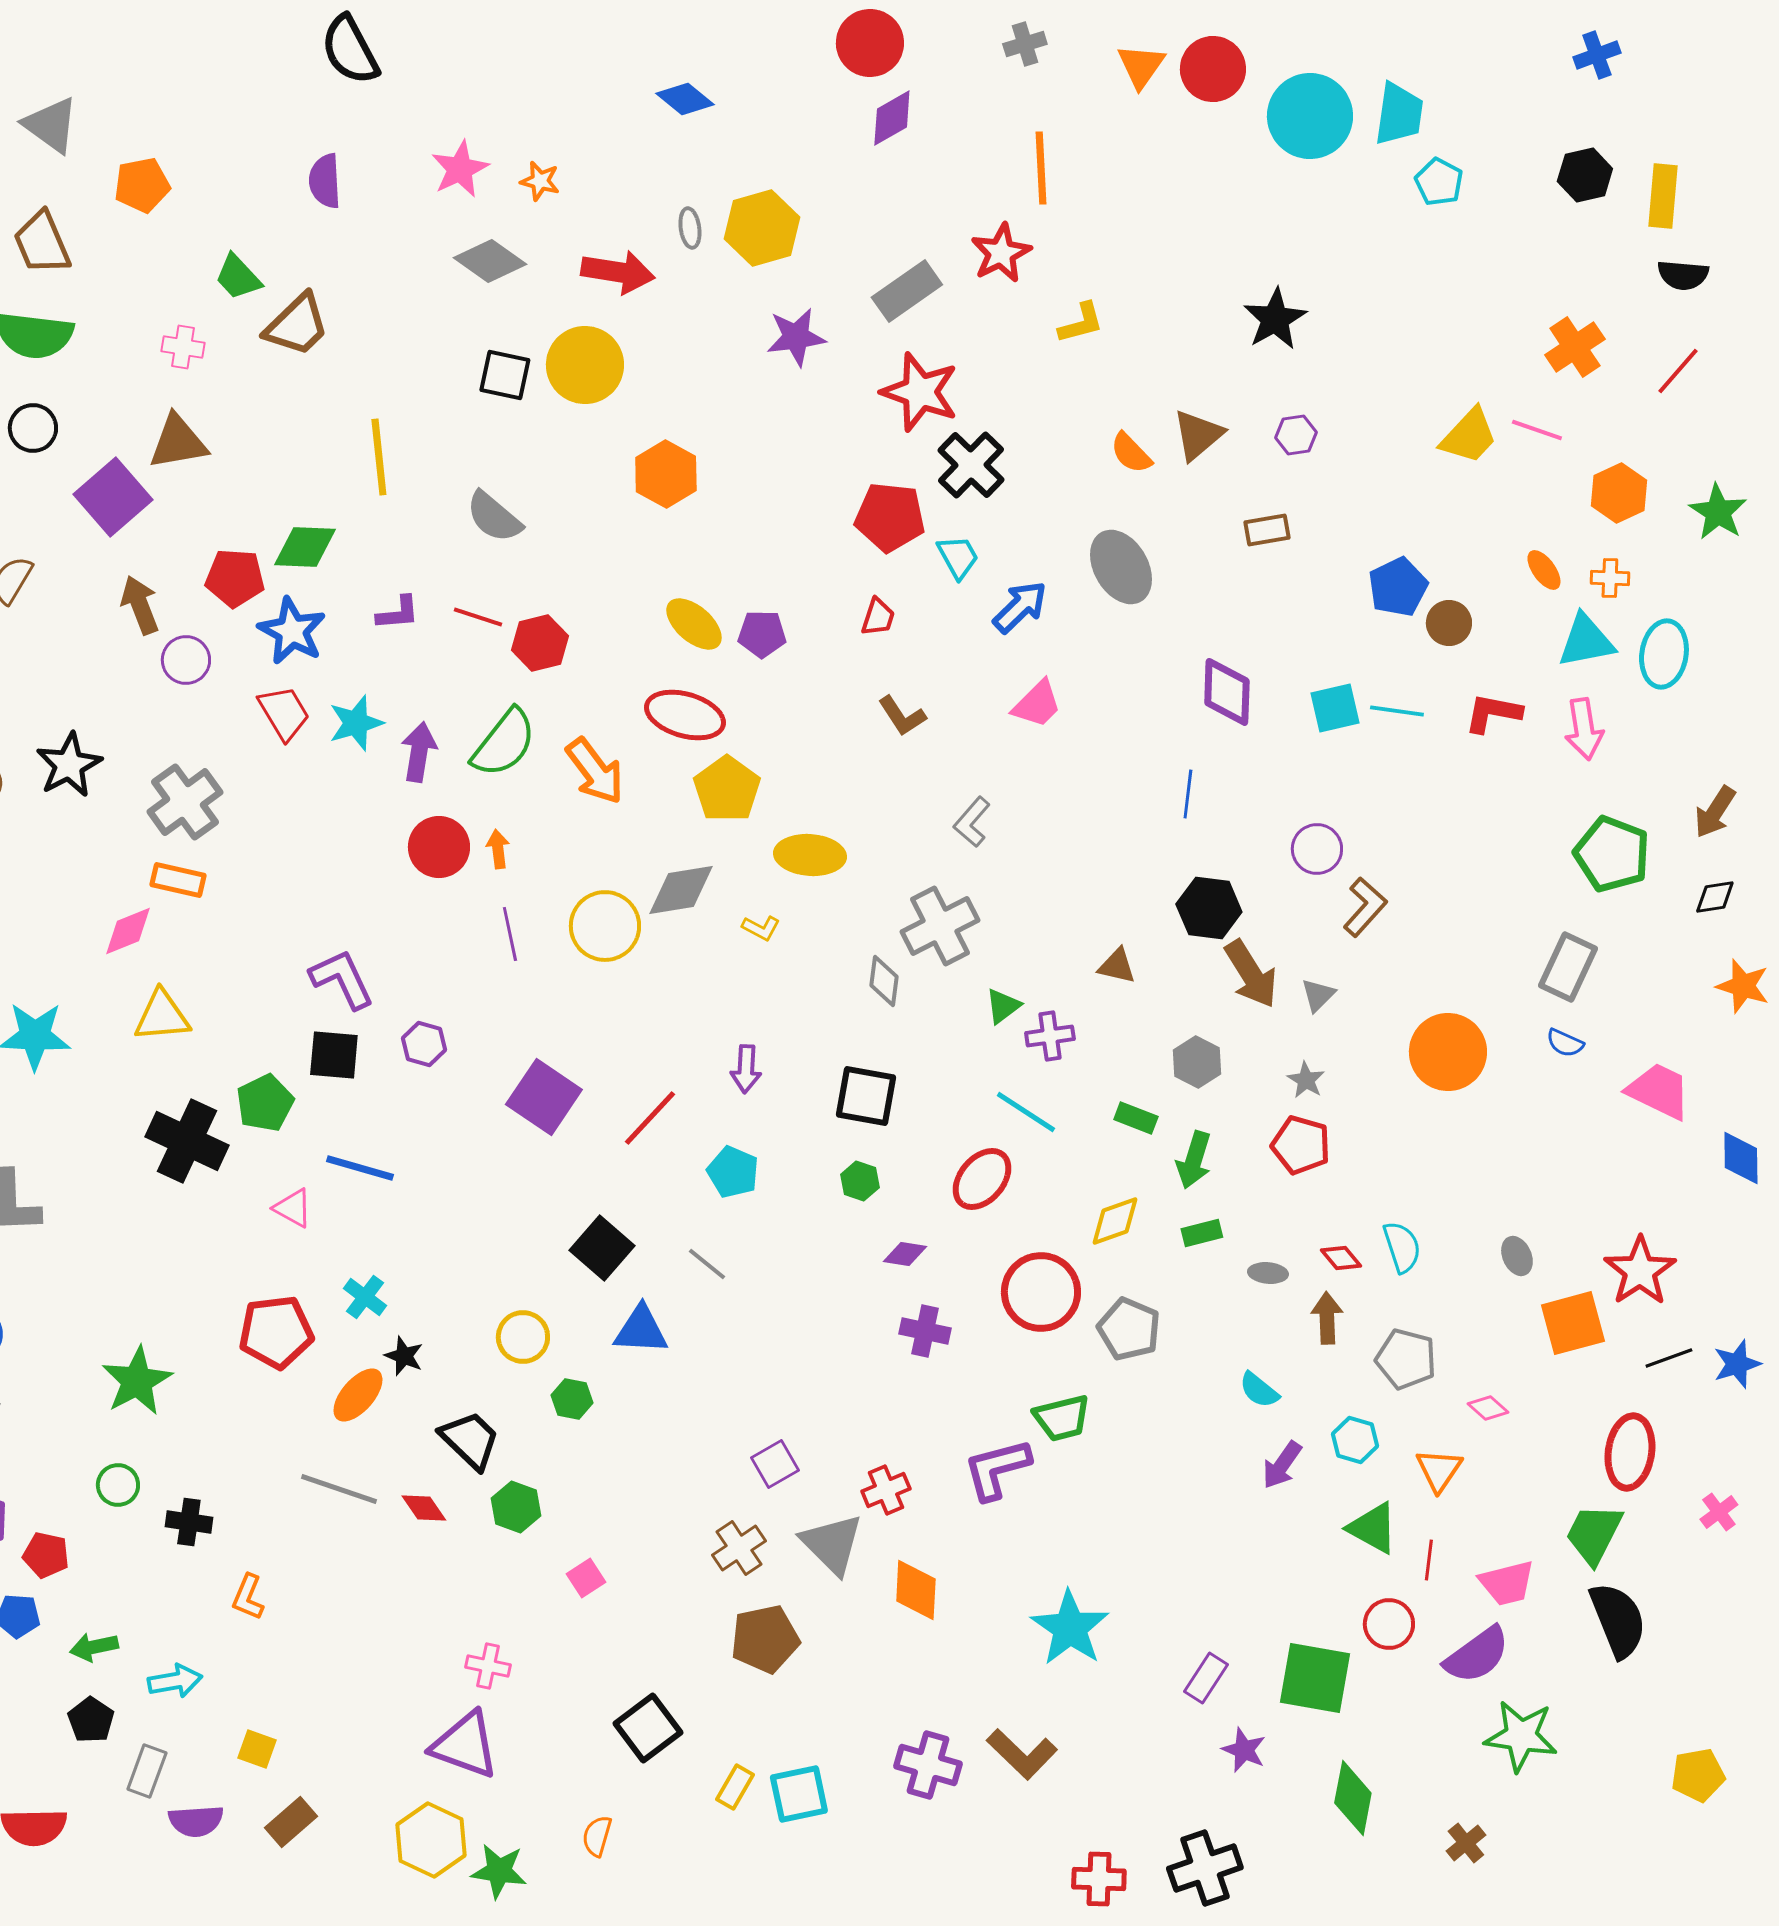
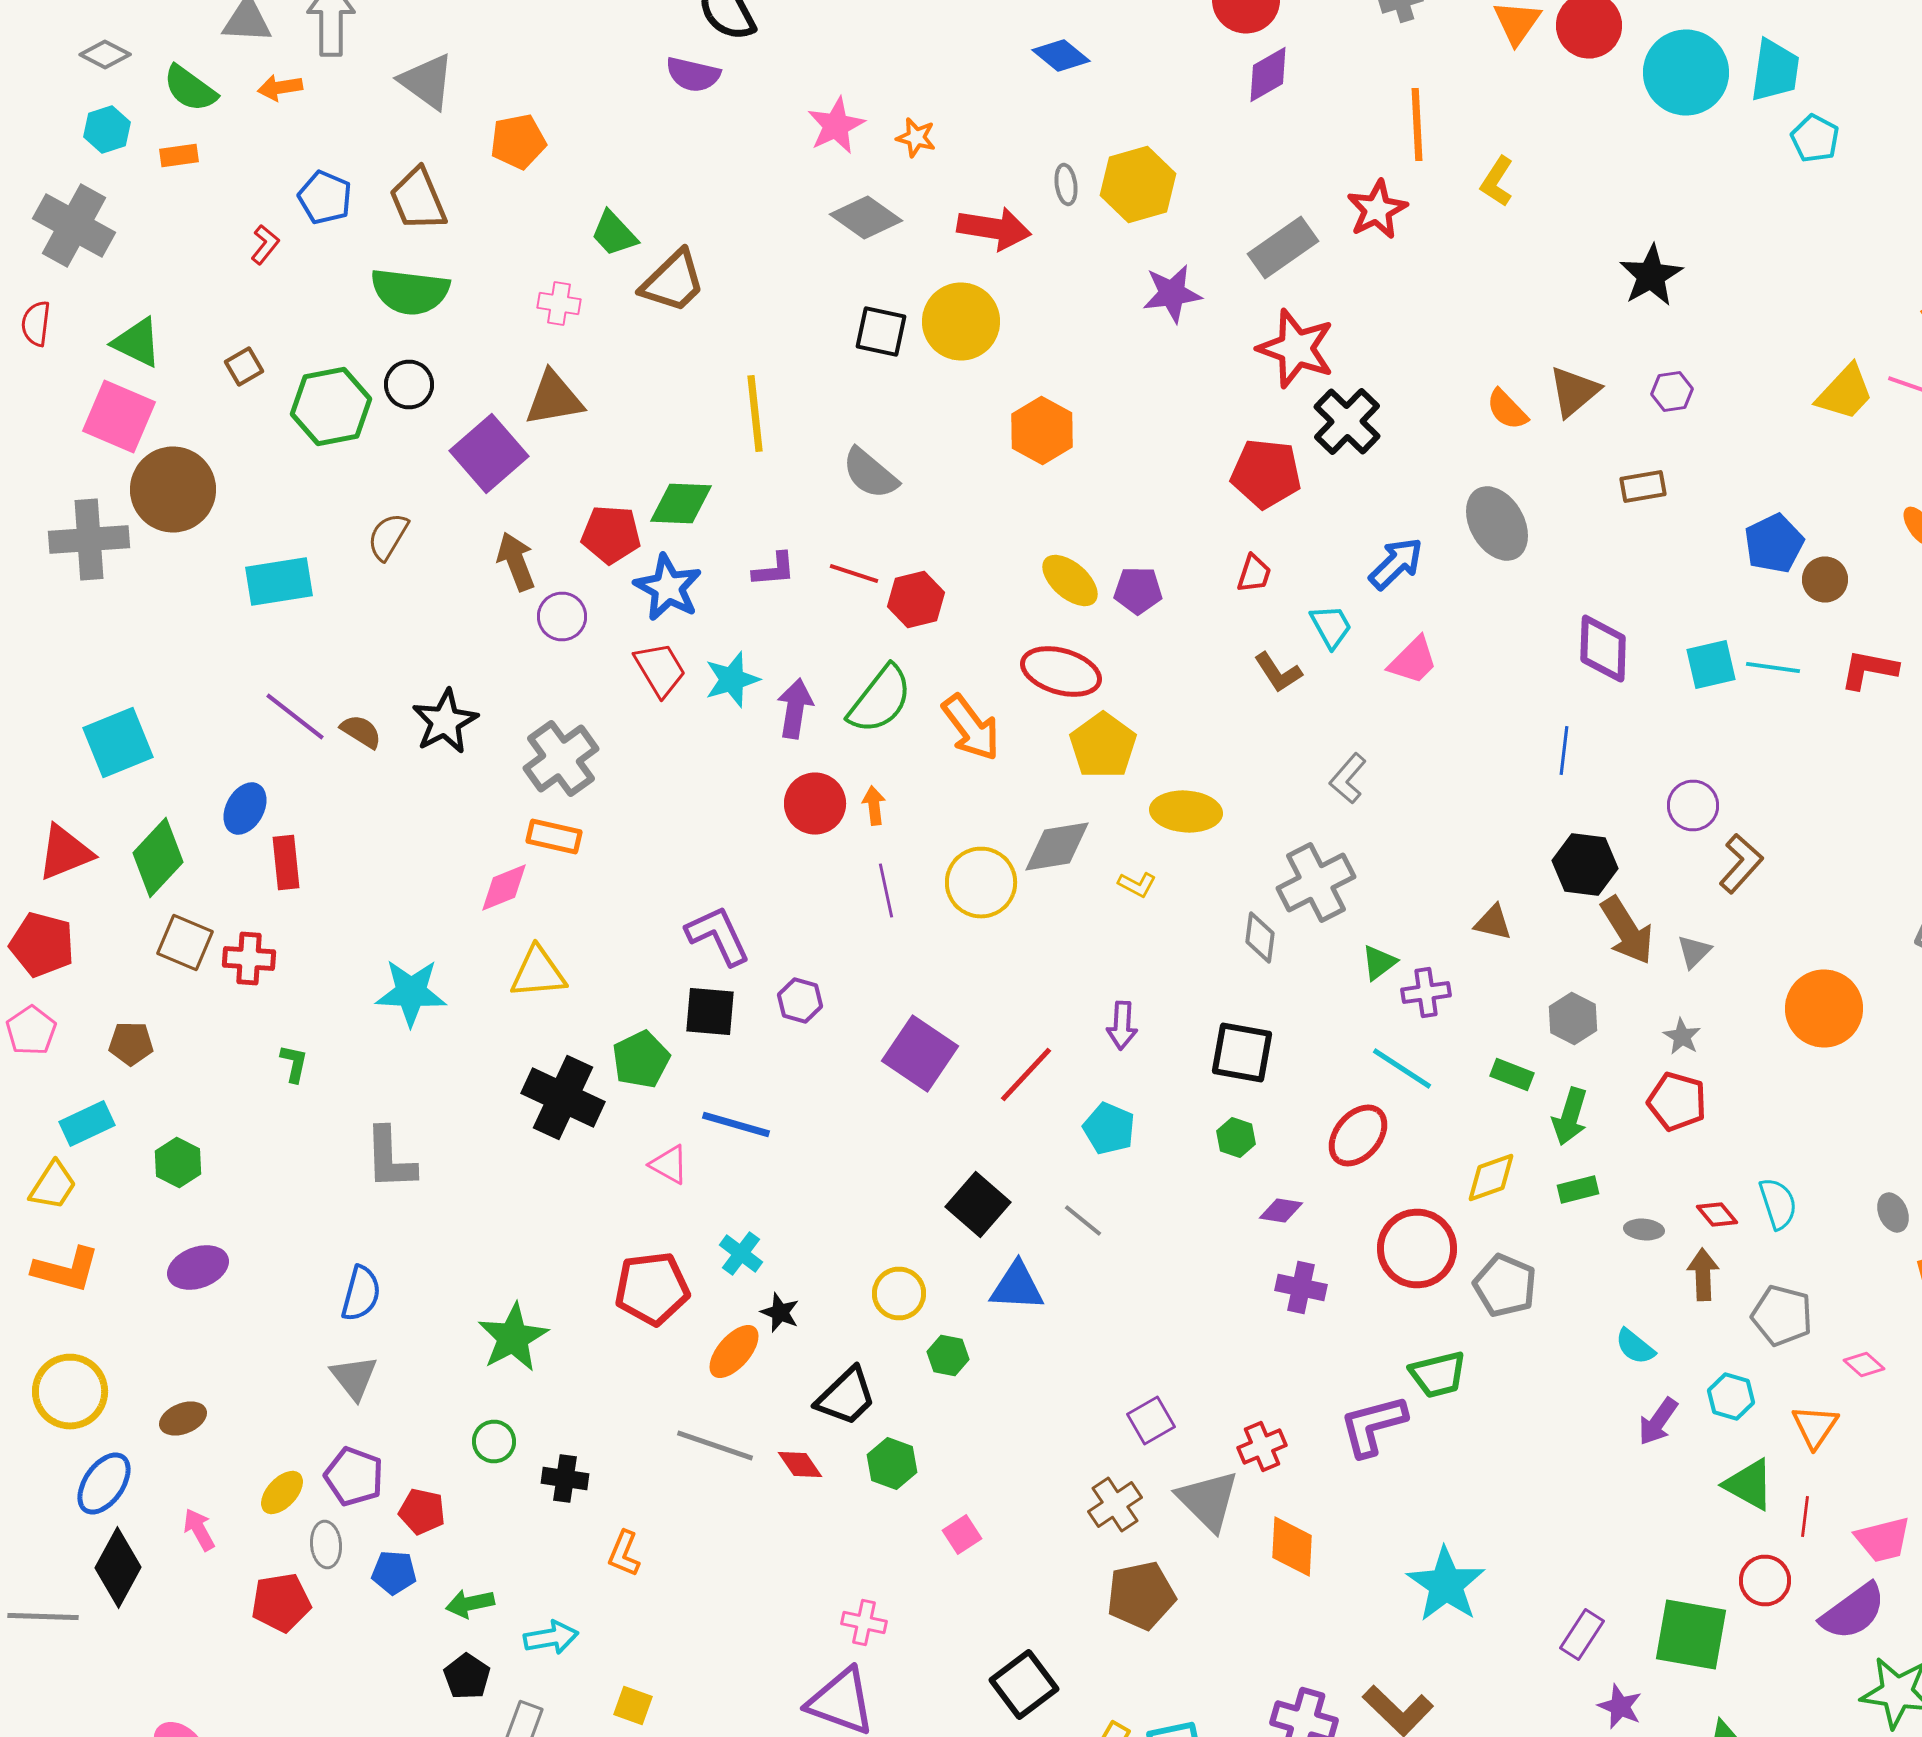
purple semicircle: (325, 181) -> (693, 74), moved, turned -74
yellow L-shape: (1081, 323) -> (1497, 182), moved, turned 138
cyan trapezoid: (958, 557) -> (1331, 626), moved
black trapezoid: (470, 1440) -> (846, 1396), turned 92

